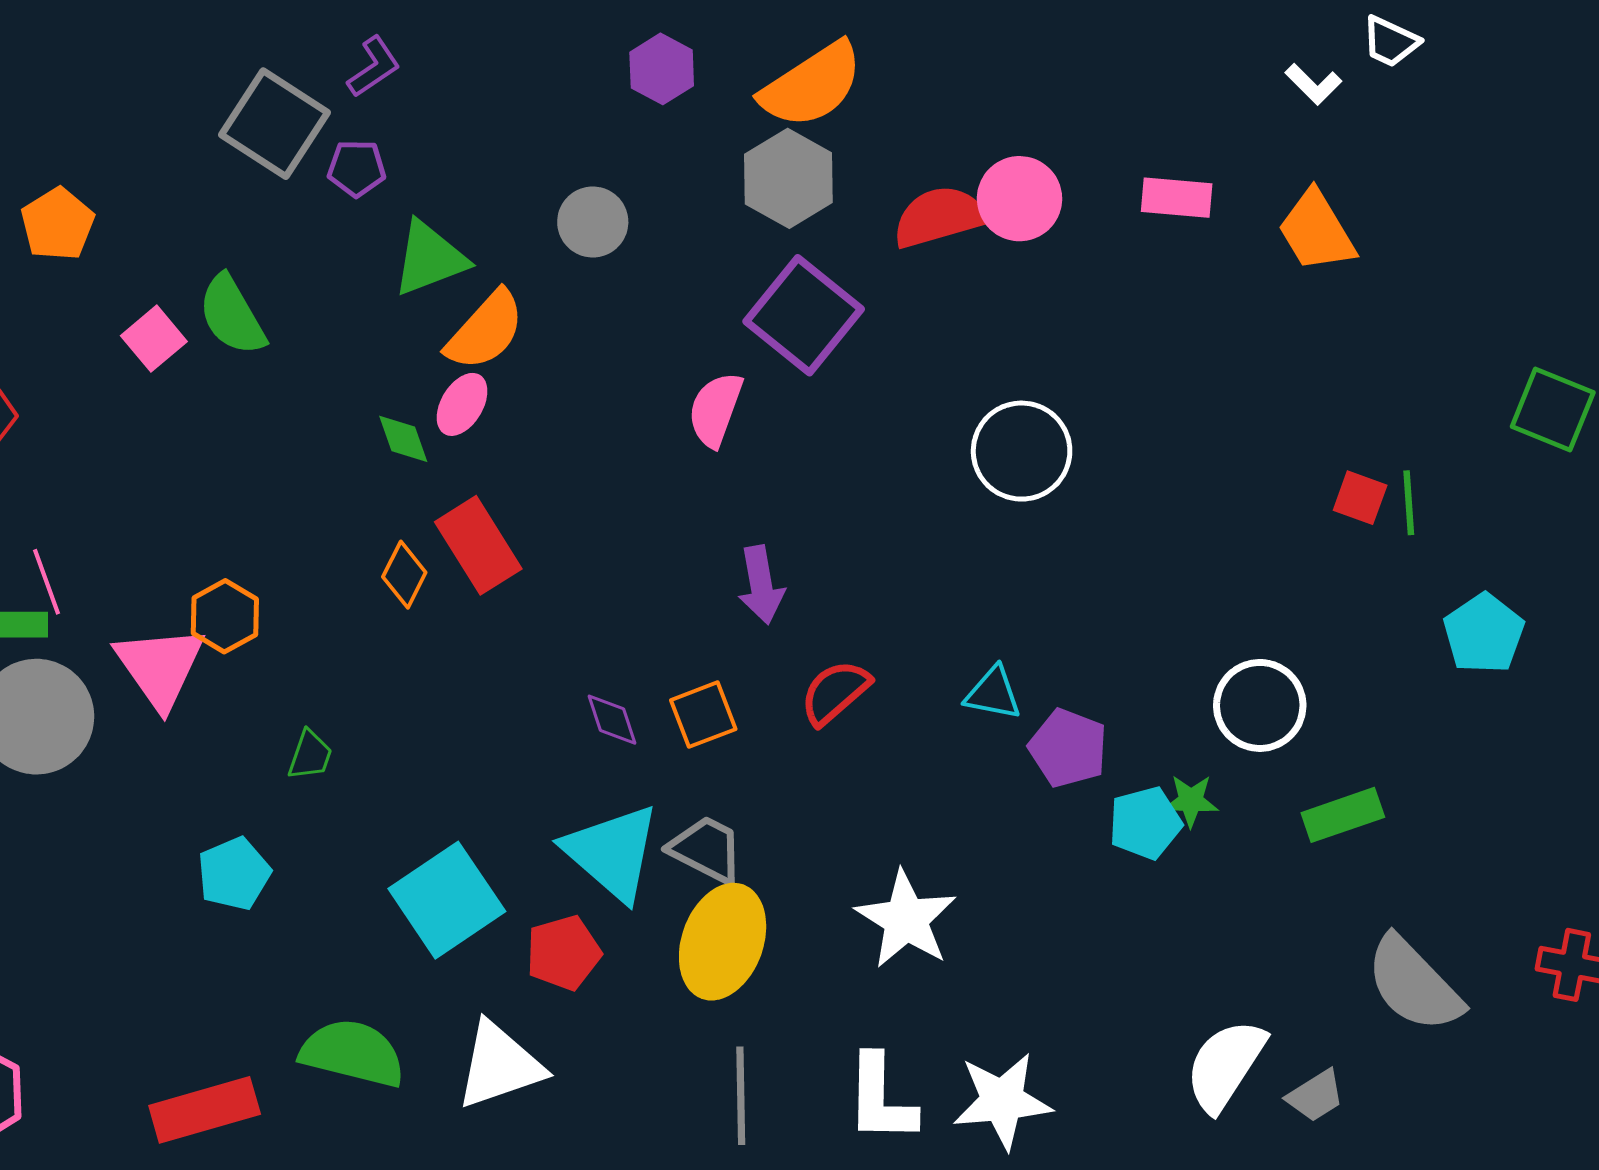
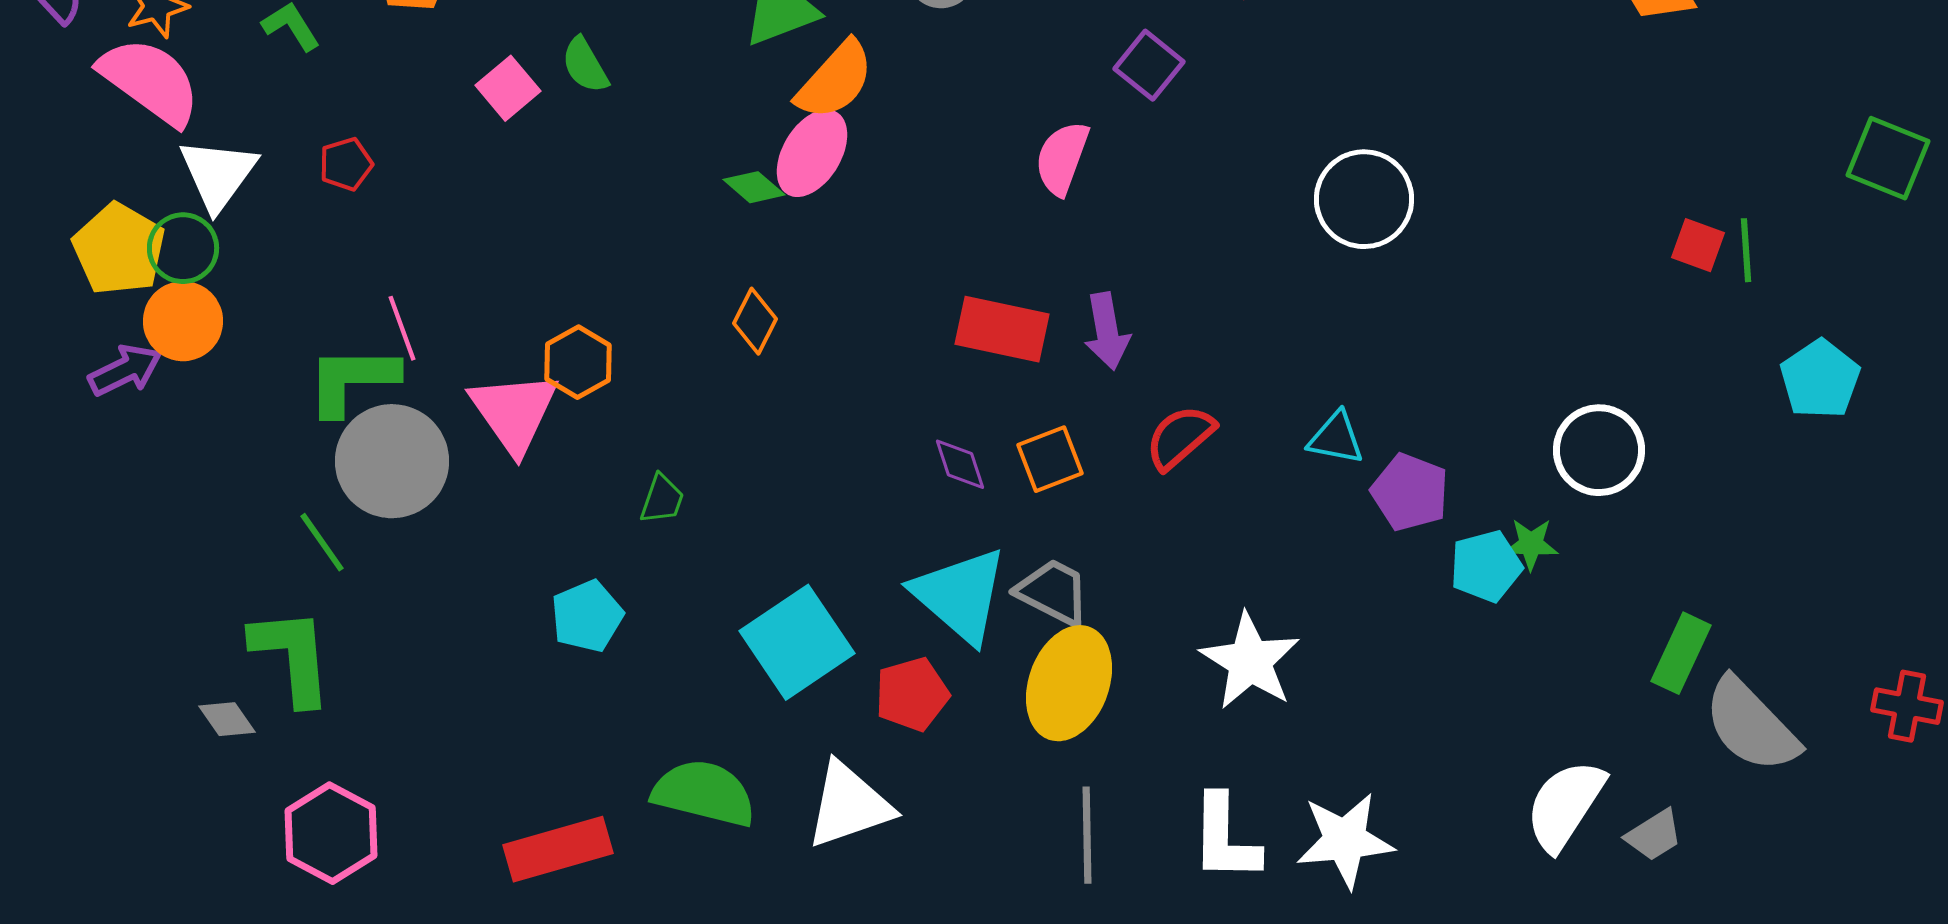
green semicircle: (232, 315) -> (585, 65), size x0.7
purple square: (804, 315) -> (1149, 65), size x0.6
pink ellipse: (462, 404) -> (812, 153), size x1.4
green diamond: (403, 439) -> (754, 187), turned -30
red rectangle: (478, 545) -> (1002, 329), moved, turned -46
green rectangle: (1343, 815) -> (1681, 653), moved, turned -46

